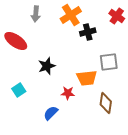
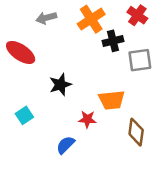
gray arrow: (36, 14) -> (46, 18), turned 70
red cross: (117, 16) -> (137, 15), moved
gray square: (109, 62) -> (140, 60), moved

